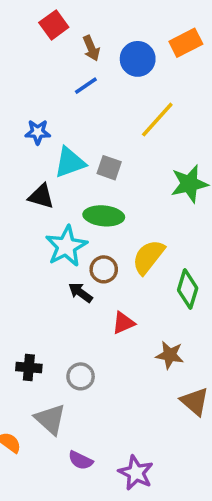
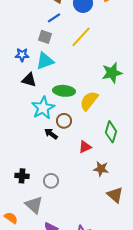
yellow line: (157, 120) -> (81, 37), moved
blue star: (38, 132) -> (22, 55), moved
gray square: (109, 168) -> (45, 37), moved
yellow semicircle: (148, 257) -> (89, 101), moved
red triangle: (123, 323) -> (85, 147), moved

